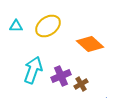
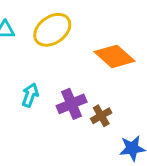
cyan arrow: (33, 70) -> (30, 95), size x0.6

